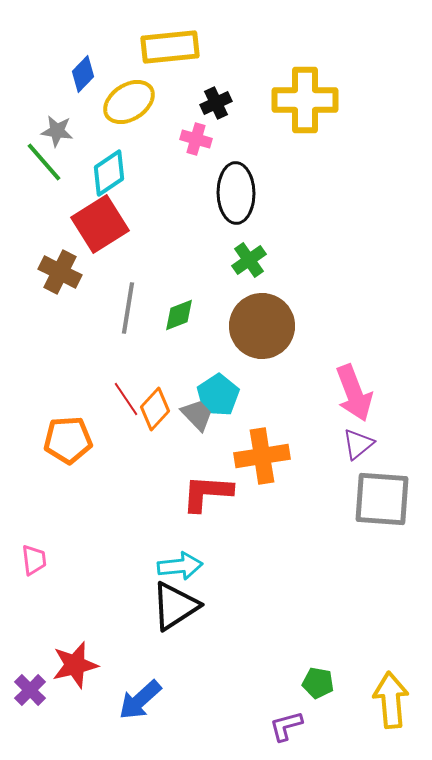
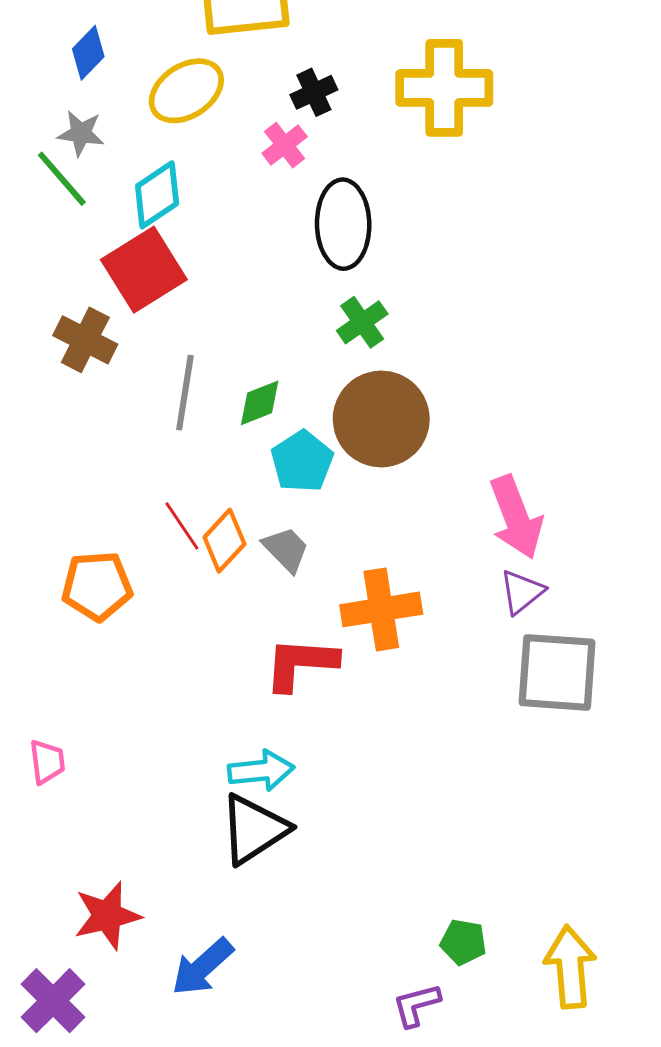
blue diamond: (83, 74) -> (88, 53), moved
pink cross: (196, 139) -> (285, 145), turned 36
cyan pentagon: (218, 395) -> (302, 461), moved
purple cross: (30, 690) -> (53, 1001), moved, size x1.4

